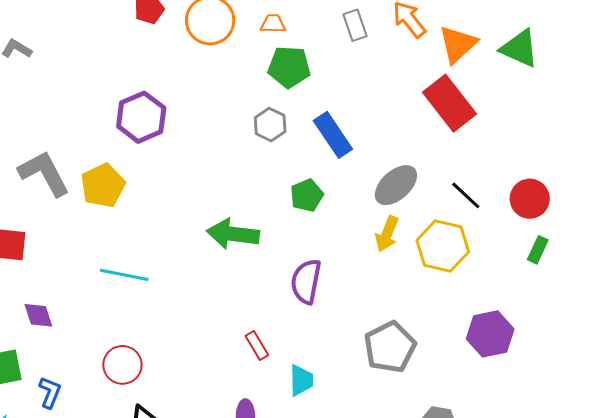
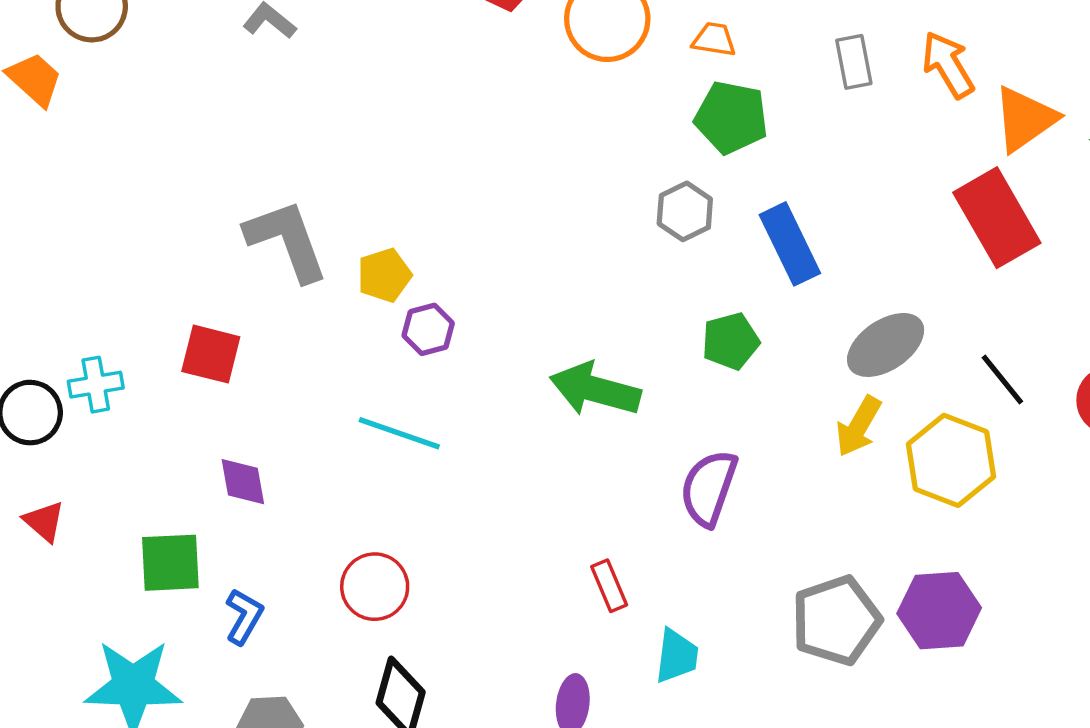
purple hexagon: (141, 117) -> (428, 329), moved, size x0.6
yellow pentagon: (103, 185) -> (384, 275), size x0.7
purple hexagon: (490, 334) -> (939, 611), moved

